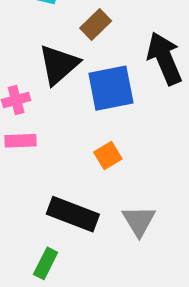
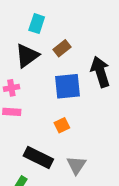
black triangle: (59, 65) -> (27, 56), moved

